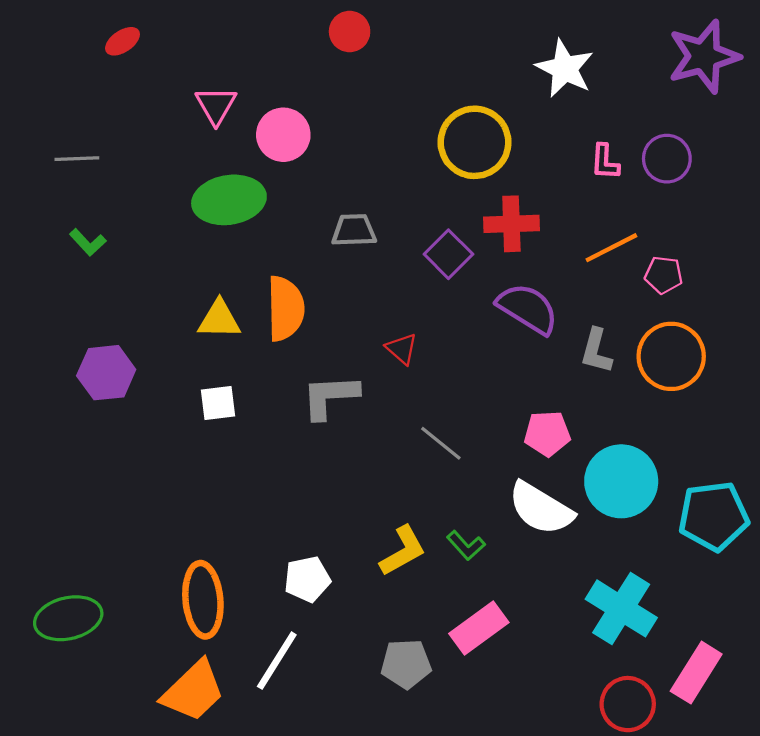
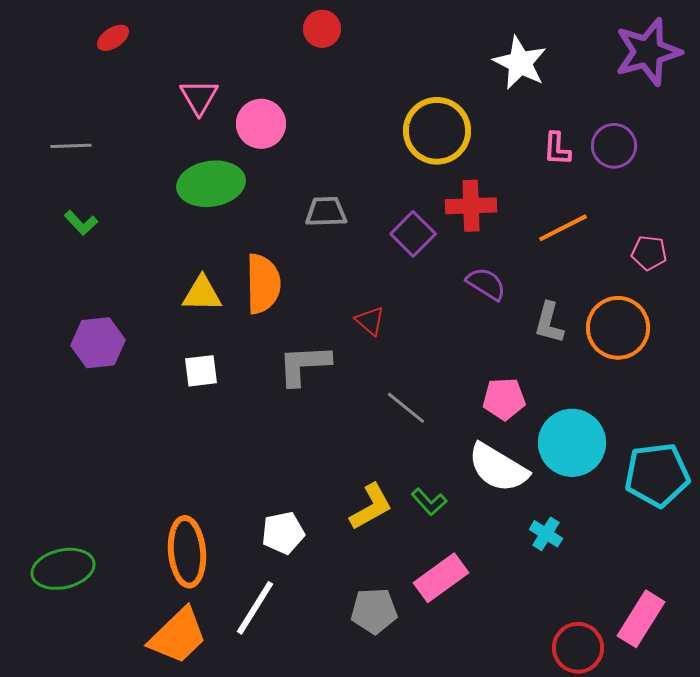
pink pentagon: (664, 275) -> (649, 253), moved
purple semicircle: (528, 309) -> (486, 284), size x0.7
cyan cross: (621, 608) -> (546, 534), moved, size x0.5

